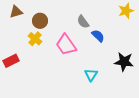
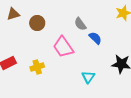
yellow cross: (35, 39) -> (37, 67), moved, turned 32

